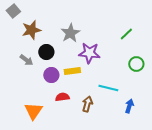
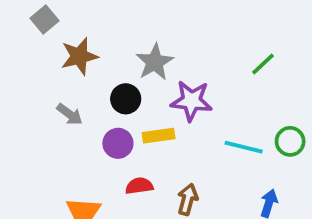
black circle: (46, 52) -> (126, 99), moved
green circle: (136, 64) -> (290, 141), moved
cyan line: (108, 88) -> (244, 147), moved

